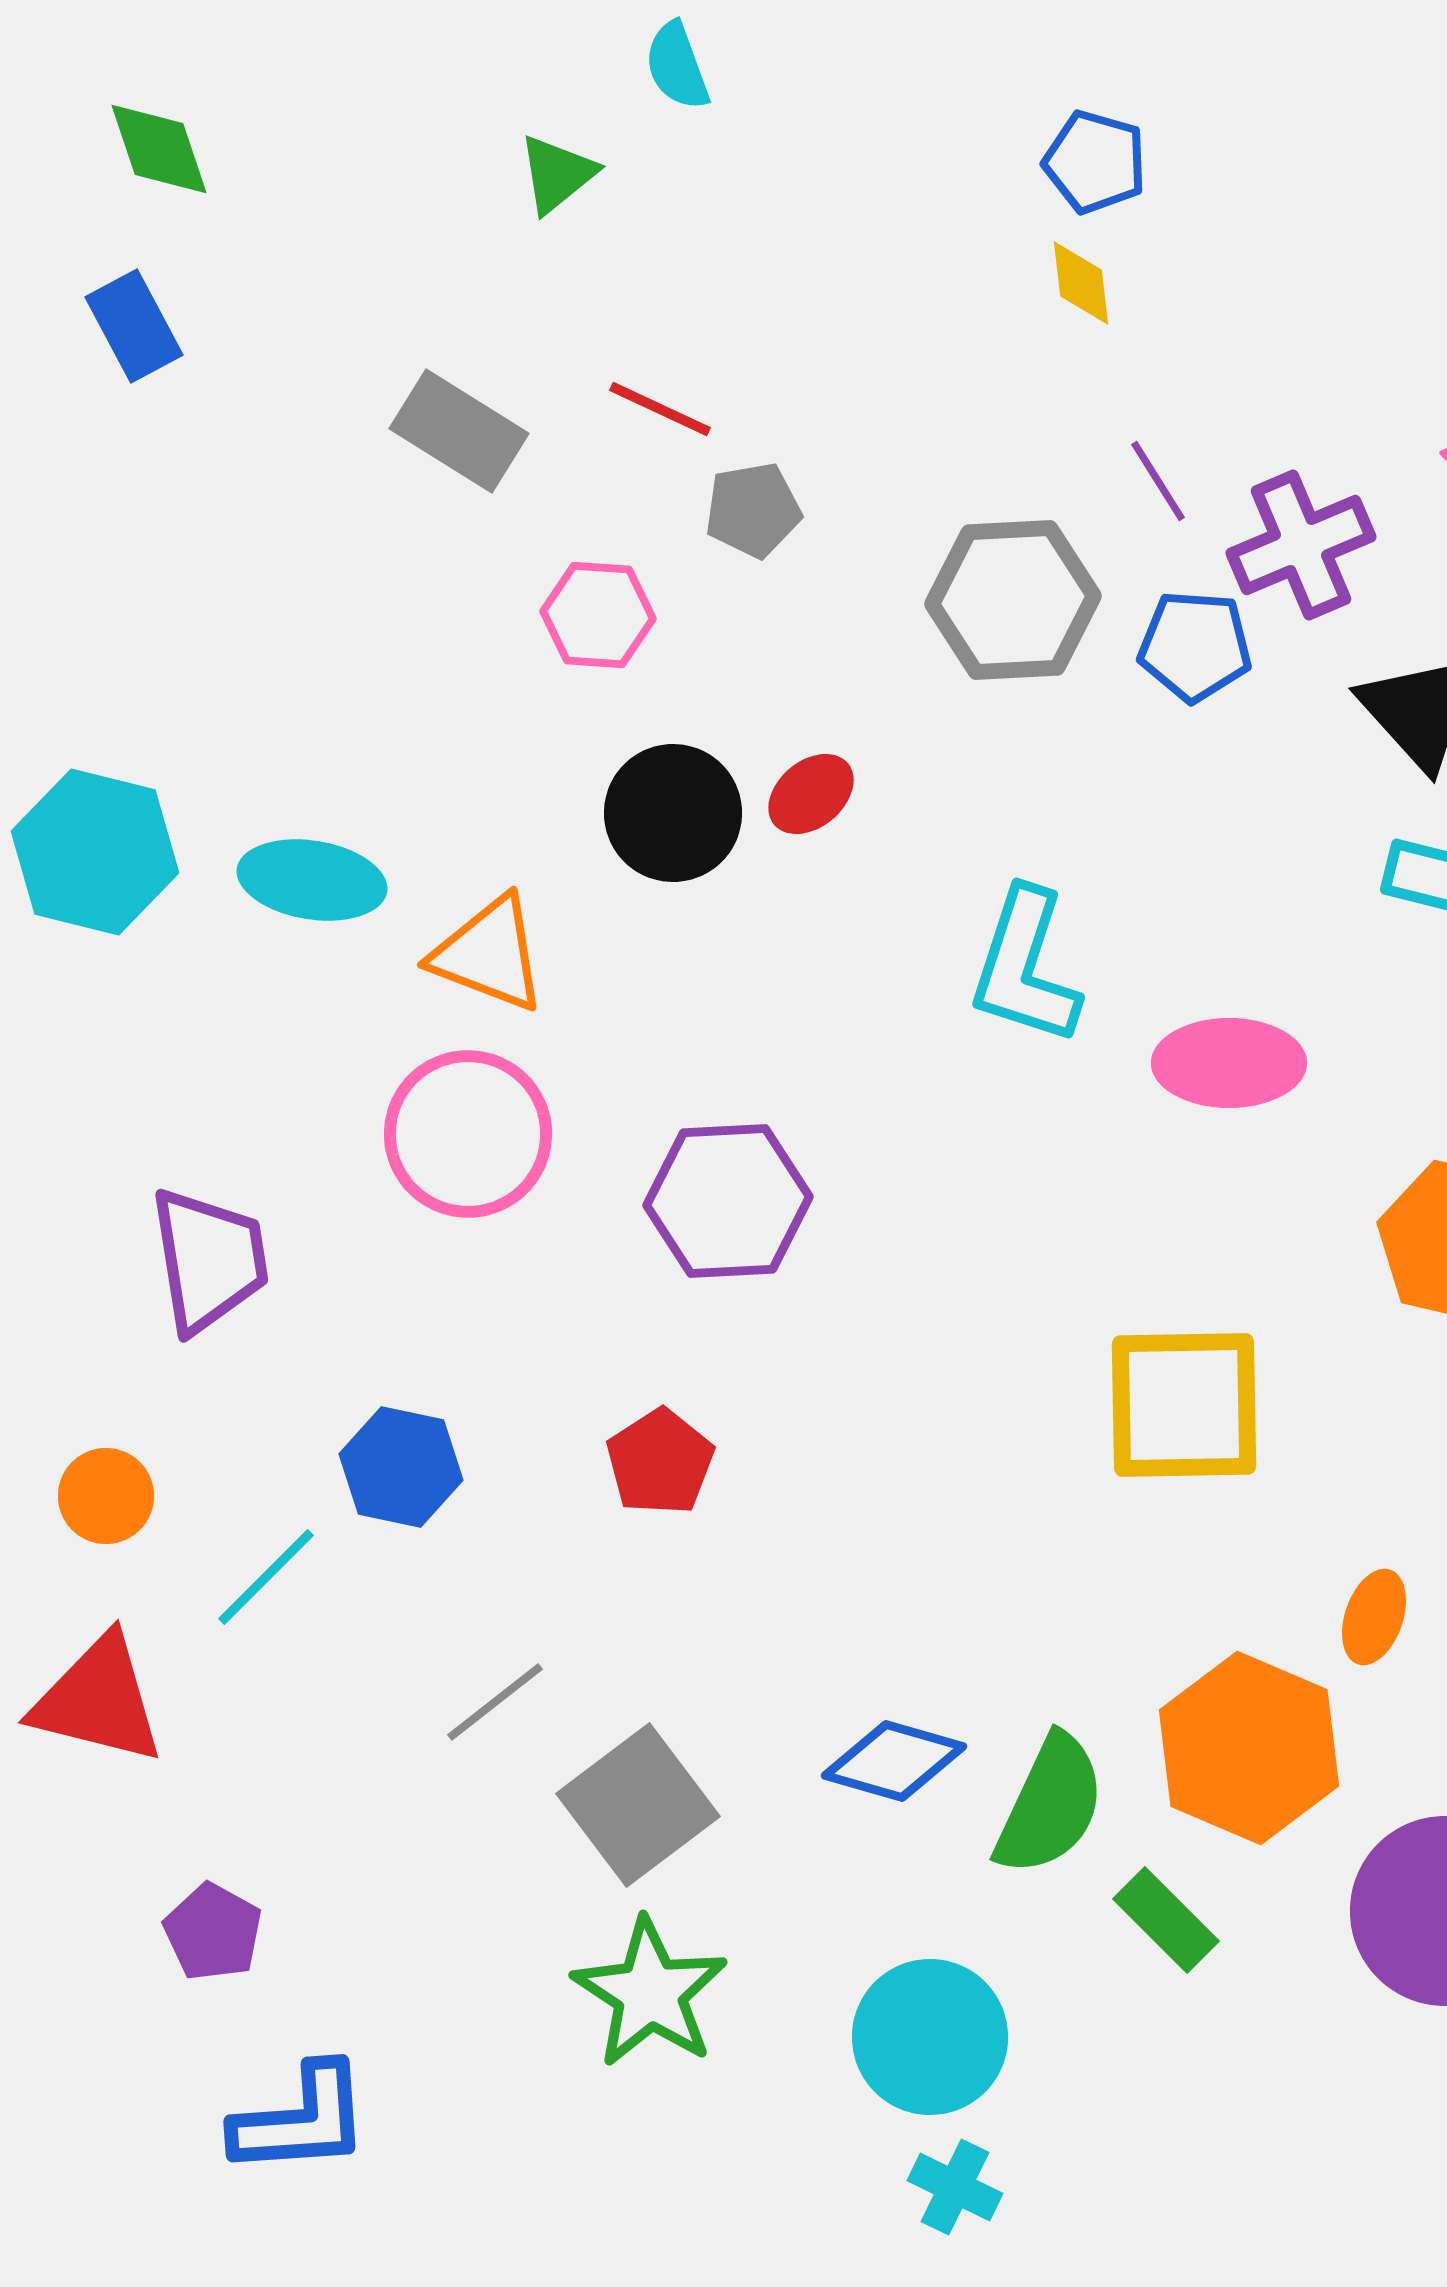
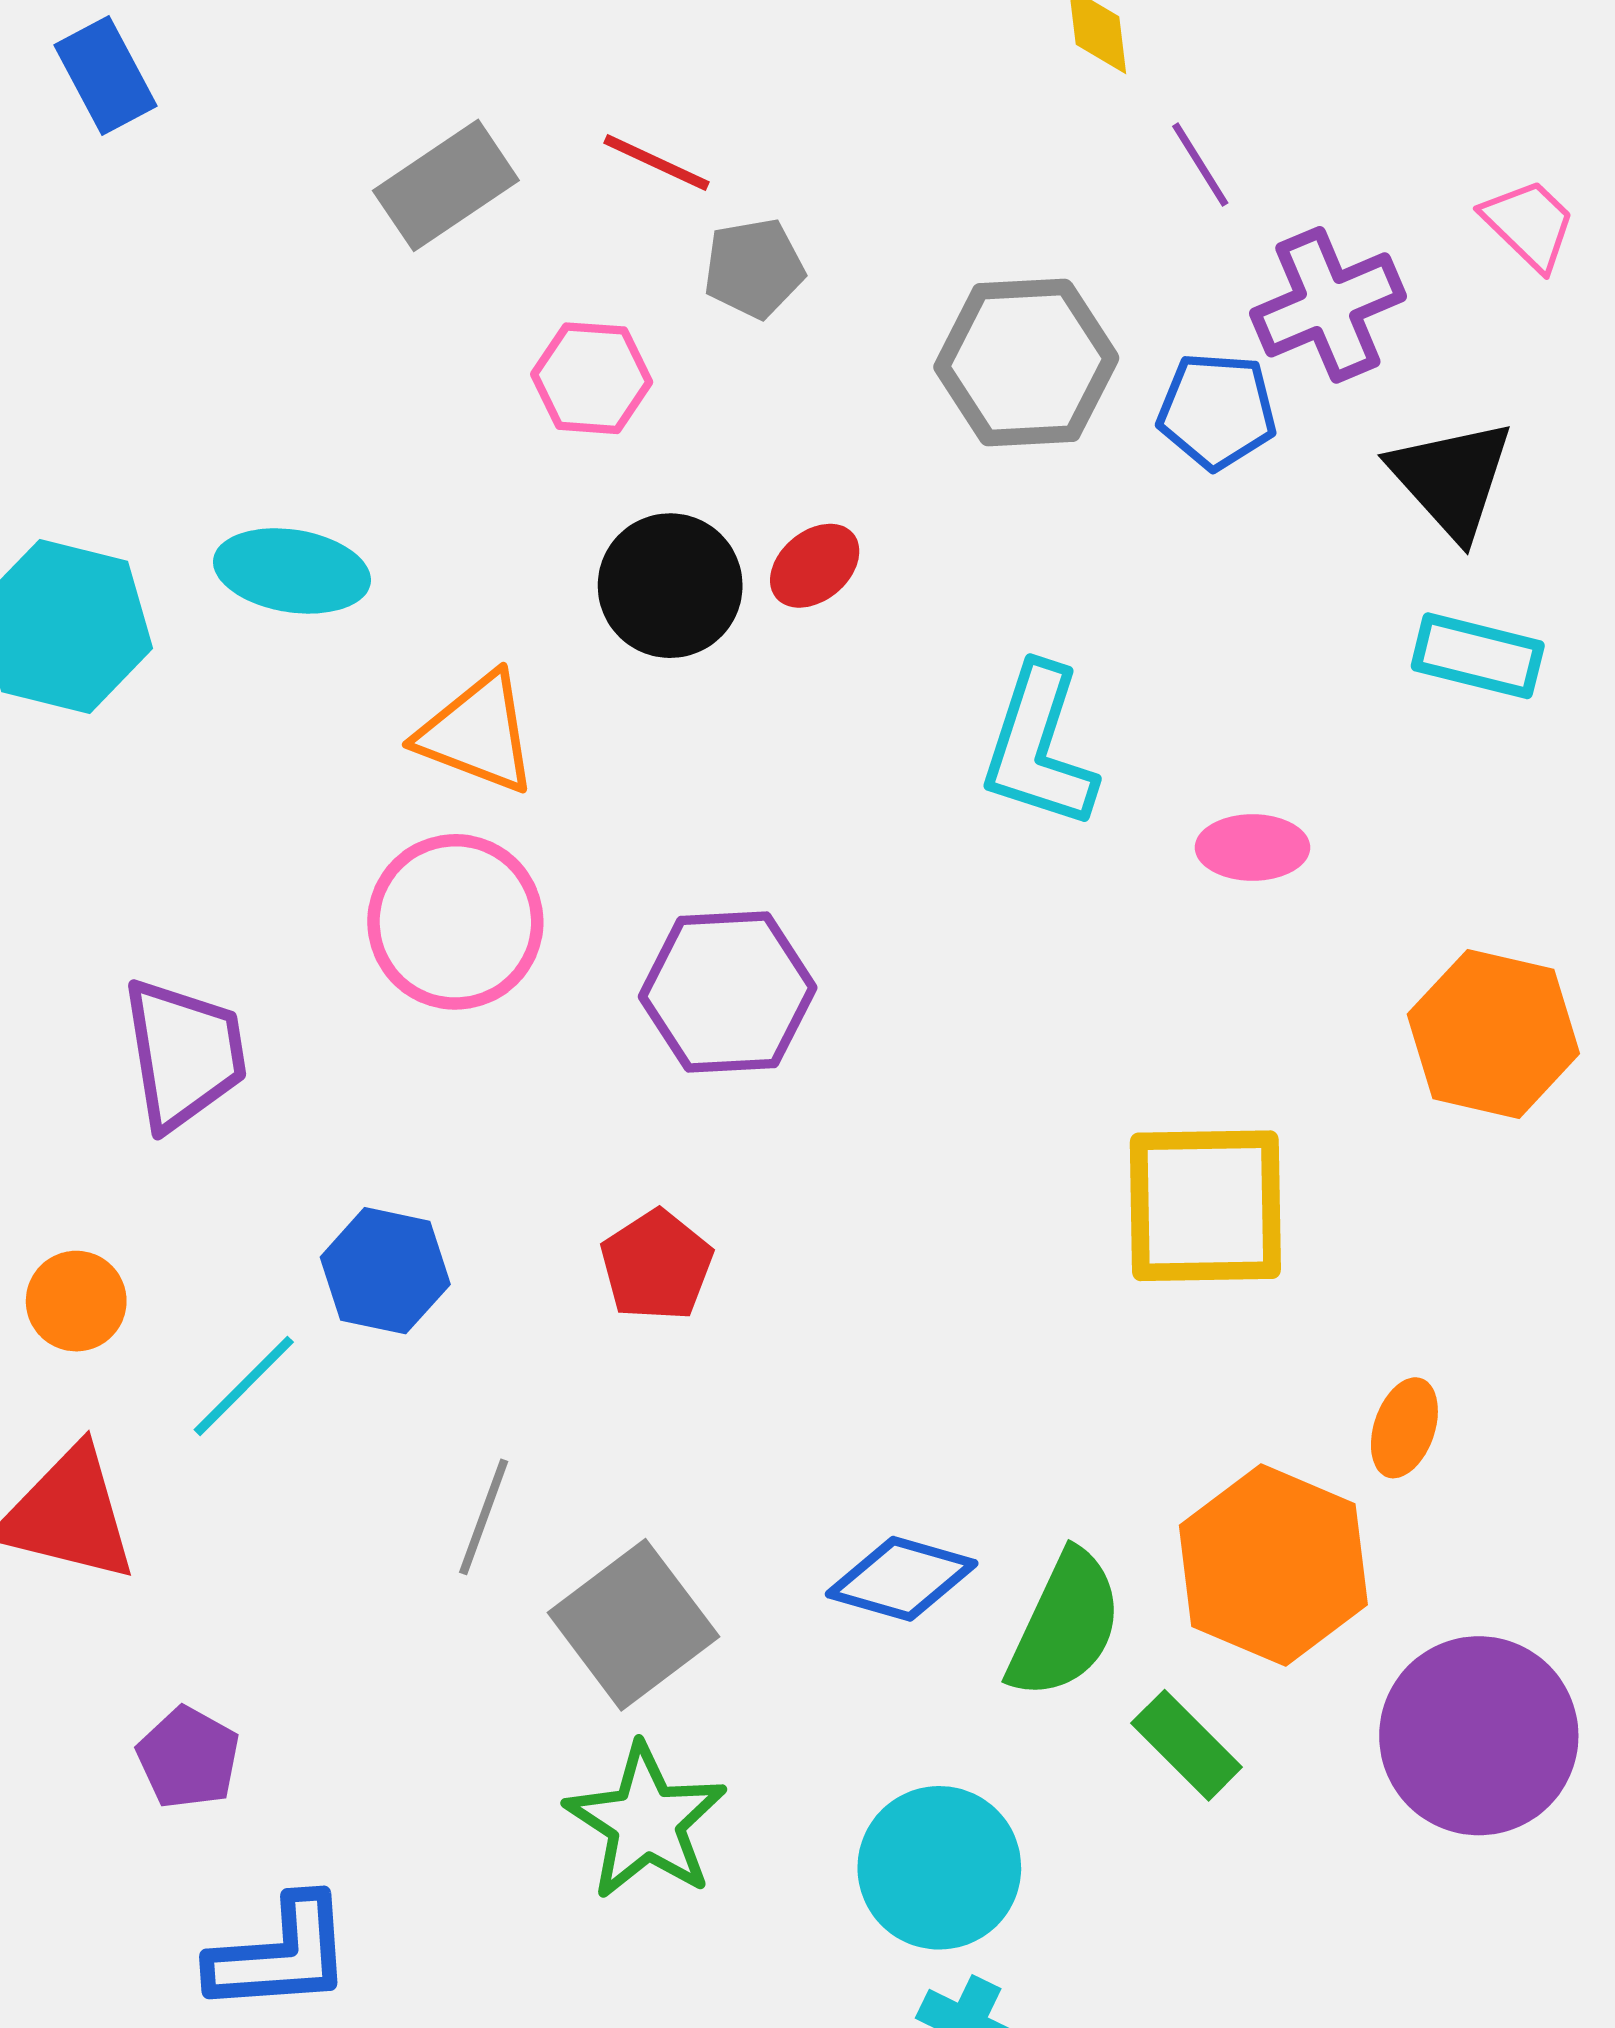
gray rectangle: (459, 431) -> (446, 185), turned -66
purple line: (1158, 481) -> (1200, 165), moved
cyan ellipse: (312, 880) -> (292, 571), moved
pink ellipse: (1229, 1063) -> (1253, 847), size x0.7
gray line: (495, 1702) -> (484, 1517), turned -32

